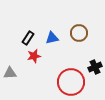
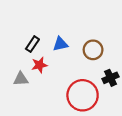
brown circle: (79, 33) -> (93, 50), moved
gray triangle: (10, 73) -> (21, 79), moved

